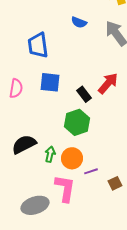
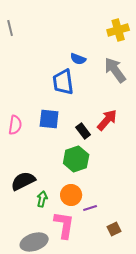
blue trapezoid: (38, 45) -> (63, 82), moved
green arrow: (50, 154) -> (42, 199), moved
brown square: (115, 183) -> (114, 229), moved

